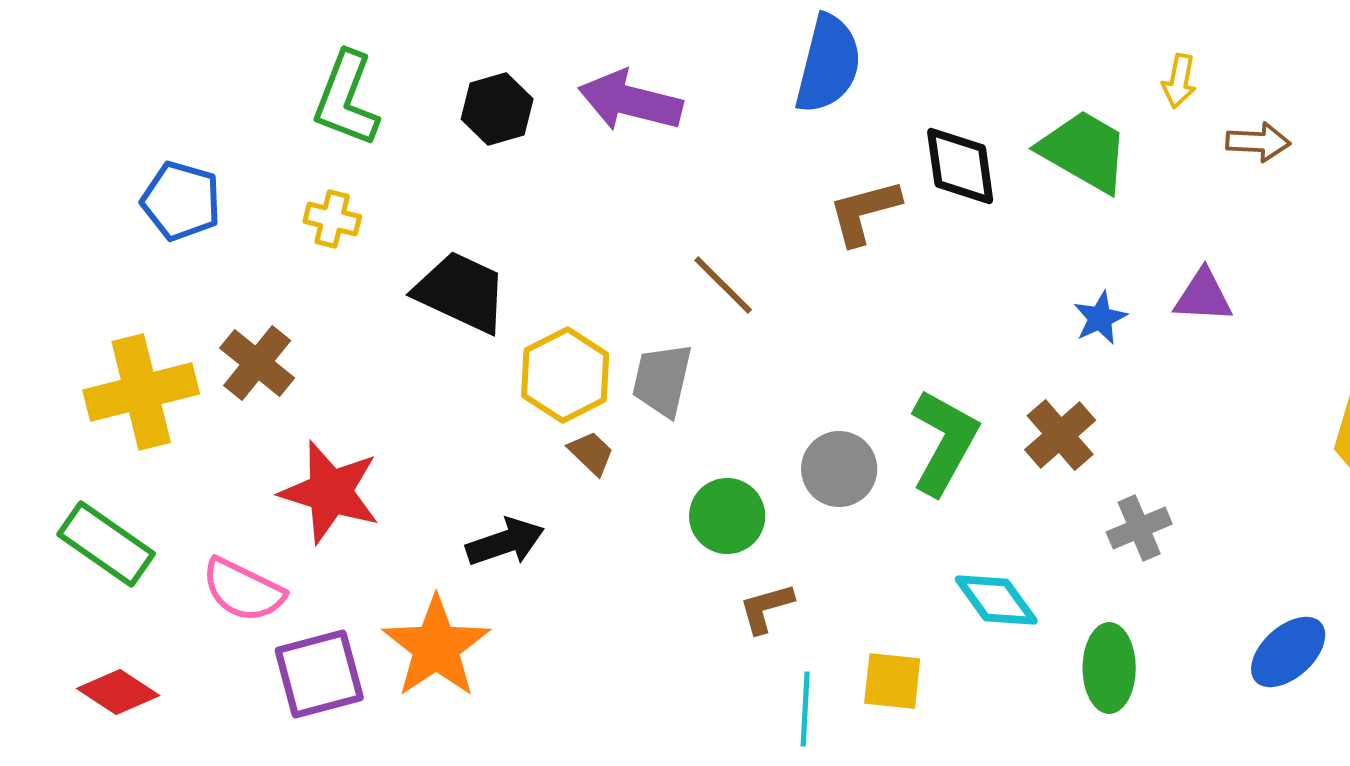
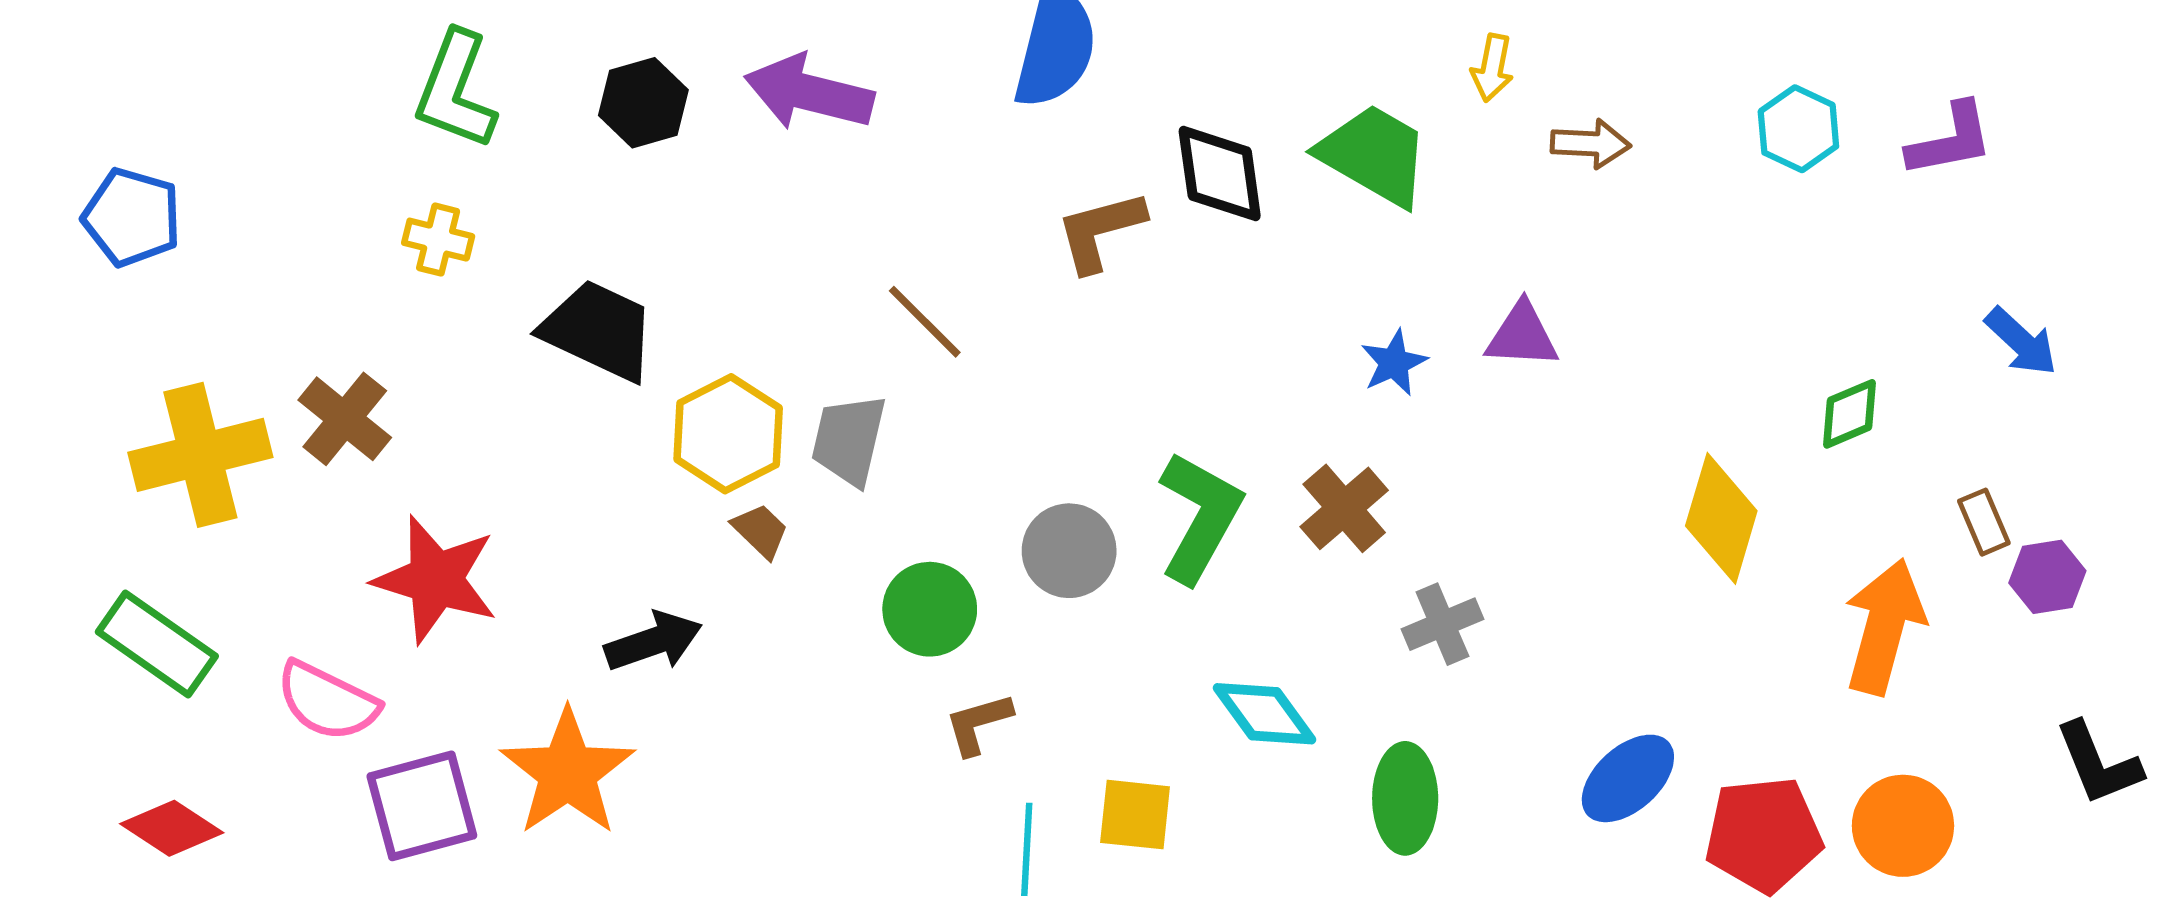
blue pentagon: (181, 201) -> (132, 217), moved

